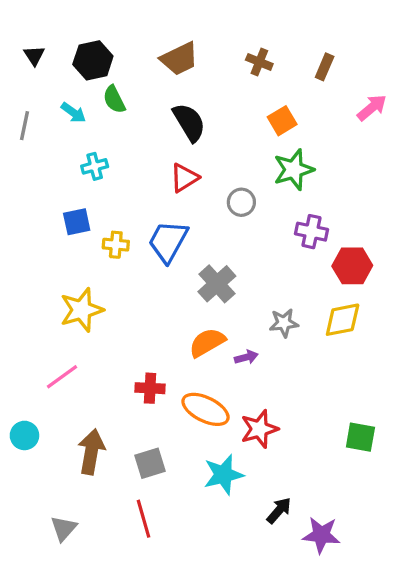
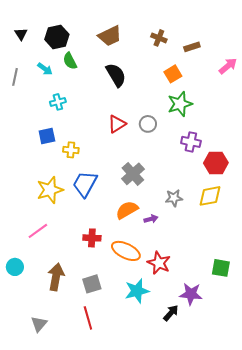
brown rectangle: (325, 67) -> (192, 47), moved, turned 49
red triangle: (184, 178) -> (117, 124), moved
blue trapezoid: (168, 241) -> (85, 184), moved
red star: (259, 429) -> (159, 263), turned -30
purple star: (321, 535) -> (191, 294), moved

